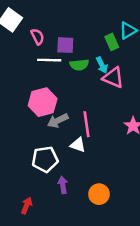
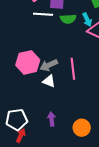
pink hexagon: (43, 102) -> (28, 62), moved
white triangle: (78, 145) -> (49, 81), moved
white pentagon: (45, 159) -> (17, 120), moved

